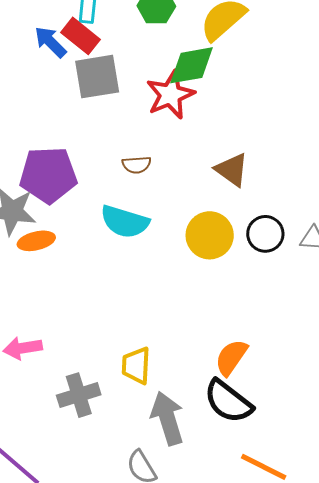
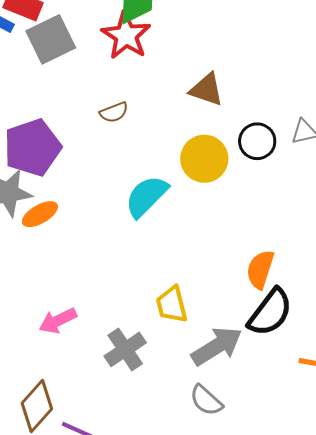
cyan semicircle: (125, 222) -> (146, 196), moved, turned 135
black semicircle: (228, 401) -> (270, 312), turned -74
gray arrow: (167, 418) -> (217, 346), turned 92

